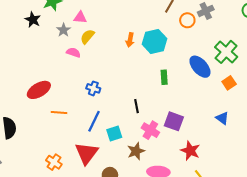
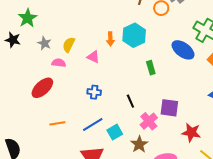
pink triangle: (80, 17) -> (93, 57), moved, turned 32
blue cross: (93, 88) -> (94, 92), moved
red ellipse: (39, 90) -> (42, 88), moved
blue line: (94, 121) -> (93, 124), turned 45
pink cross: (150, 130) -> (149, 121), turned 30

